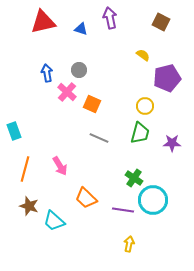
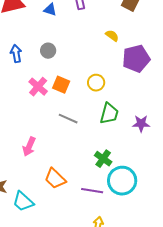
pink cross: (67, 92) -> (38, 87), moved
yellow circle: (145, 106) -> (96, 83), moved
pink arrow: (60, 166) -> (29, 147), turned 54

